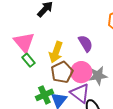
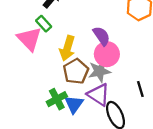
green rectangle: (28, 60) -> (44, 24), moved
pink circle: (81, 72) -> (107, 54), moved
gray star: (98, 76) -> (99, 71), moved

